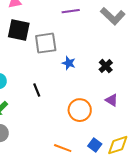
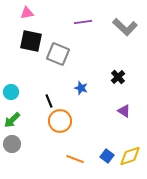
gray square: (46, 43) -> (58, 54), turned 30
blue star: (69, 63) -> (81, 88), moved
orange circle: (80, 110) -> (60, 121), moved

